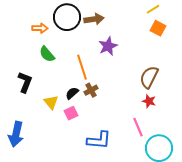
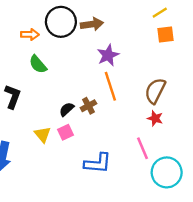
orange square: (158, 28) -> (165, 34), turned -35
orange line: (82, 67) -> (110, 86), moved
yellow triangle: (51, 102) -> (43, 134), moved

